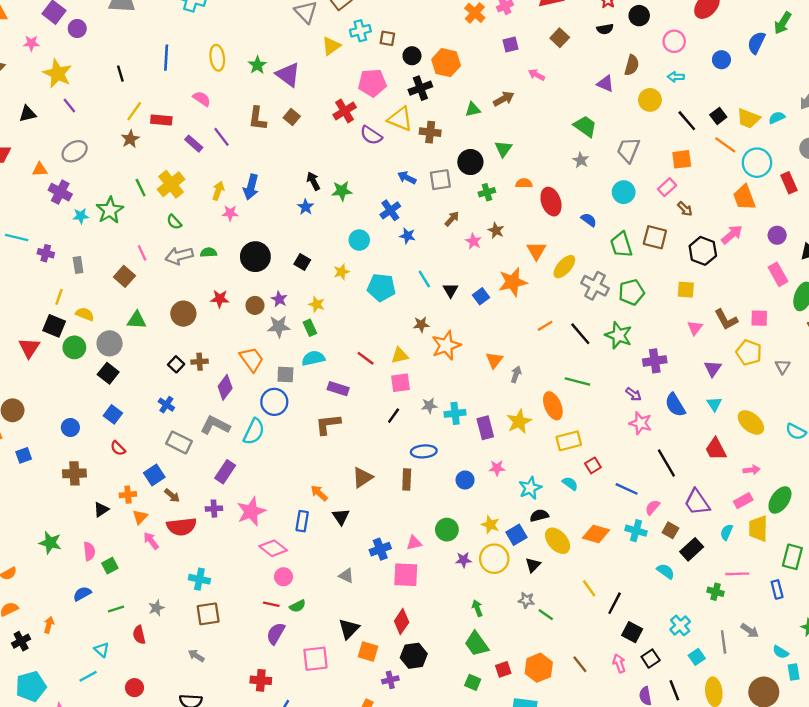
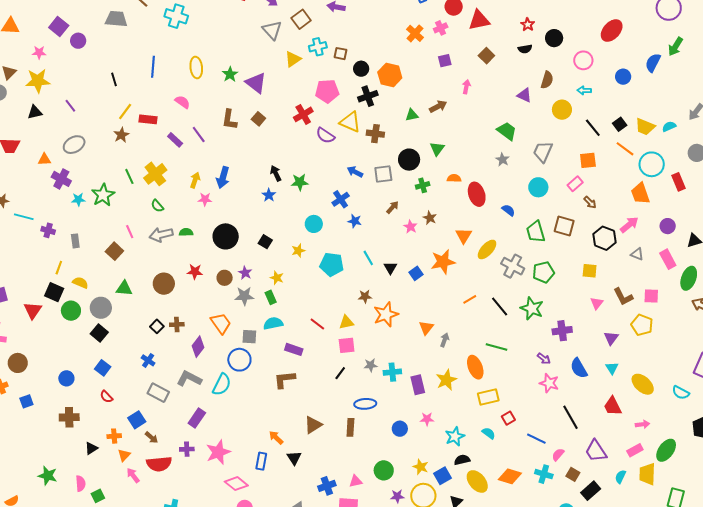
yellow star: (57, 74) -> (38, 81), moved, turned -30
pink arrow: (537, 75) -> (466, 87), turned 72
gray triangle: (783, 367) -> (637, 254), moved, turned -40

